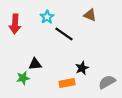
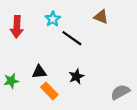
black star: (82, 68) -> (76, 76), moved
green star: (23, 78) -> (11, 81), moved
orange rectangle: (67, 83) -> (49, 91), moved, turned 56

